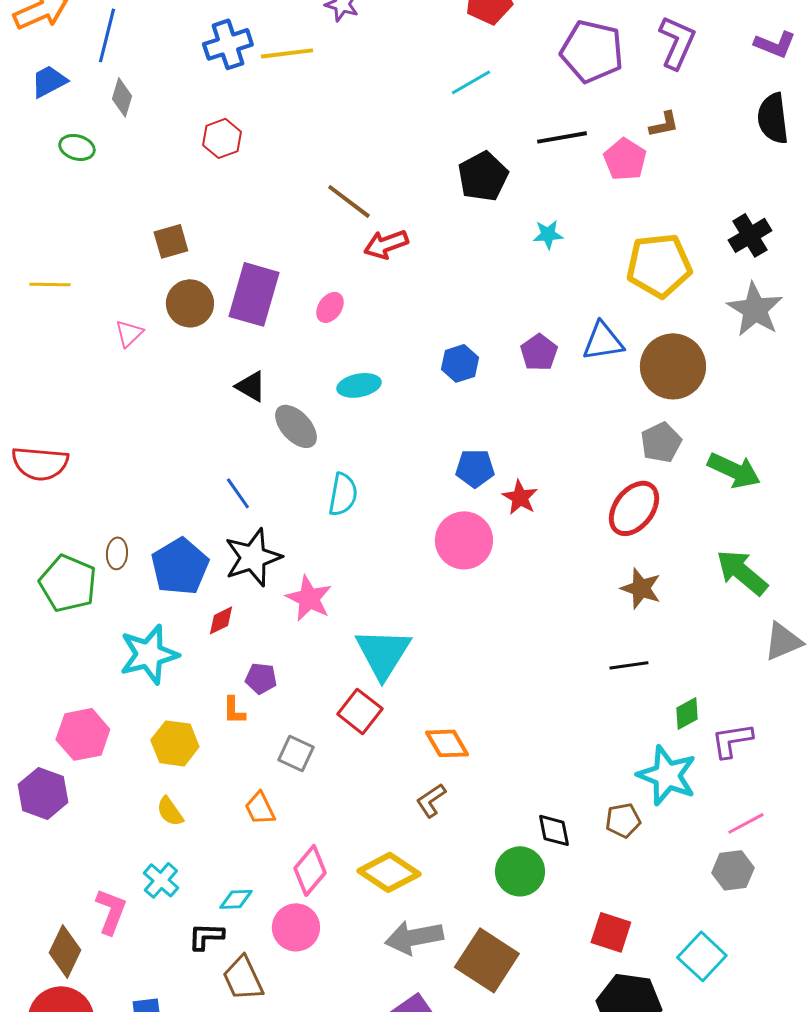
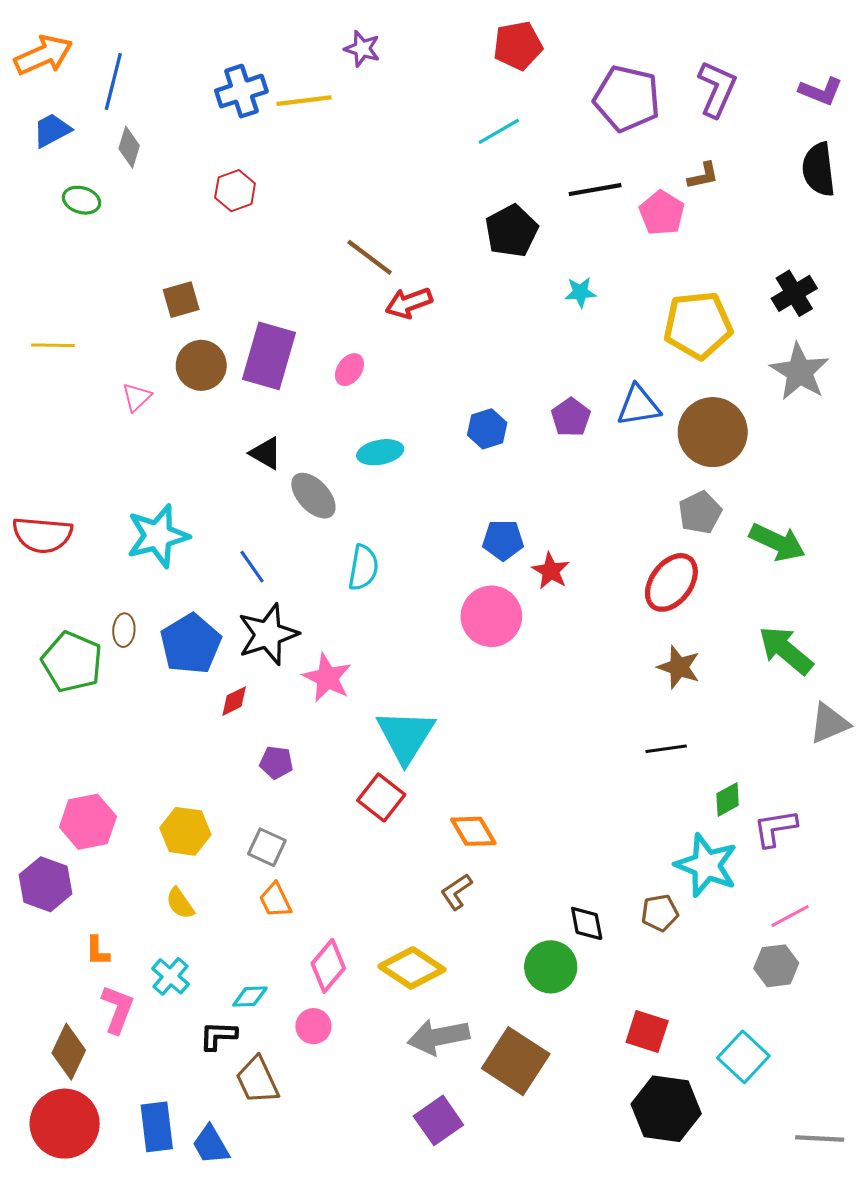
cyan star: (149, 654) -> (158, 536), moved
orange L-shape: (234, 710) -> (97, 951), moved
gray square: (296, 753) -> (267, 847), moved
pink circle: (296, 927) -> (313, 1026), size x0.7

